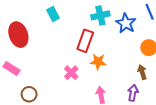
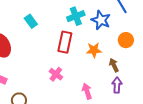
orange star: (98, 62) -> (94, 50), moved
brown arrow: (142, 72) -> (114, 65), moved

